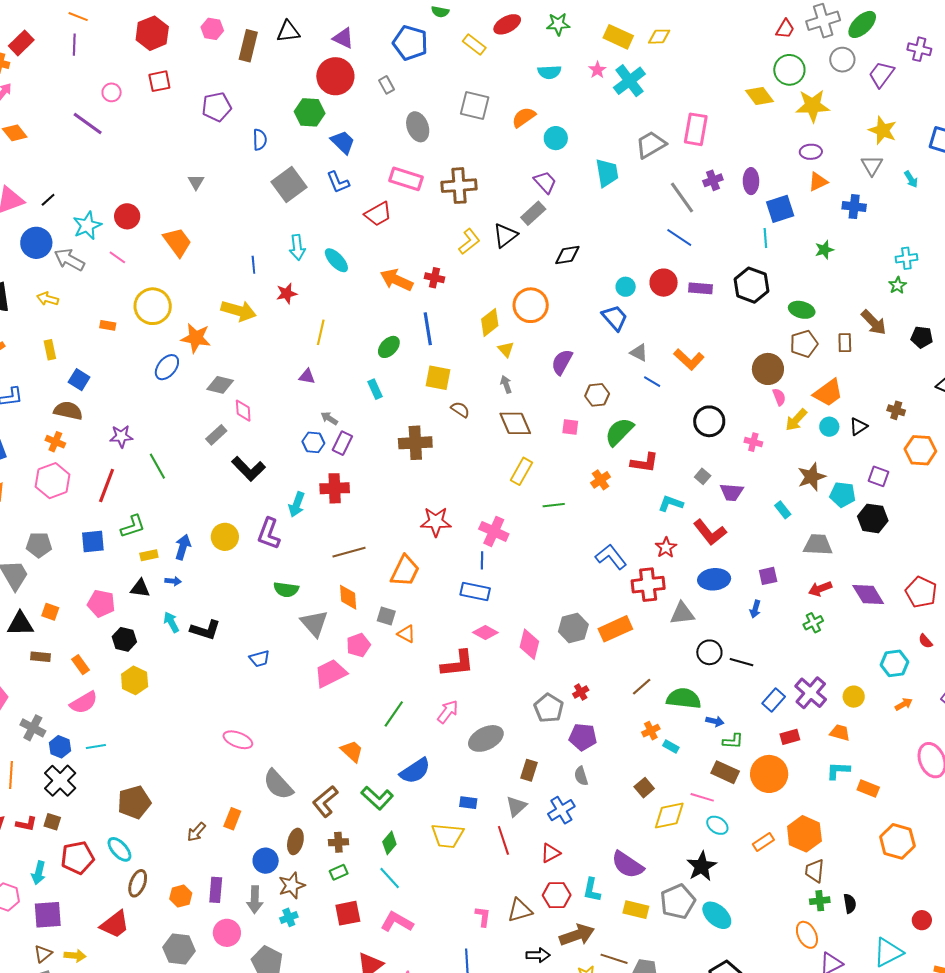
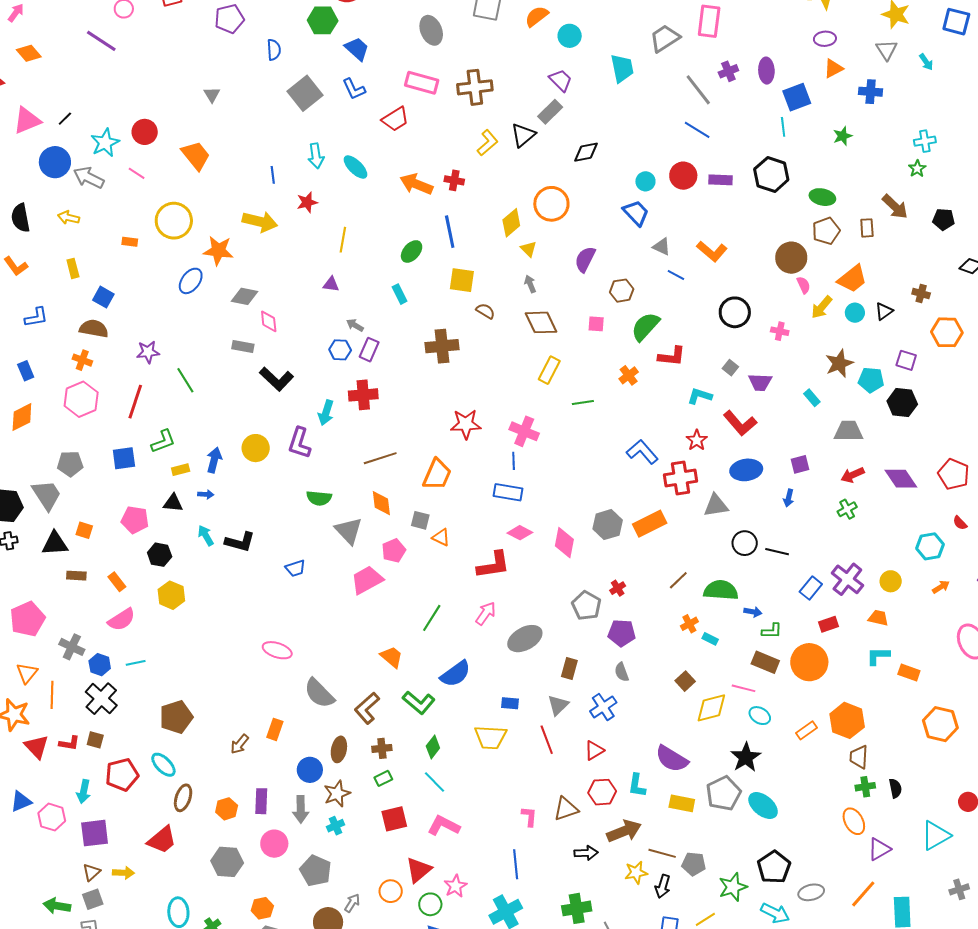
gray rectangle: (216, 435) -> (243, 347), turned 55

